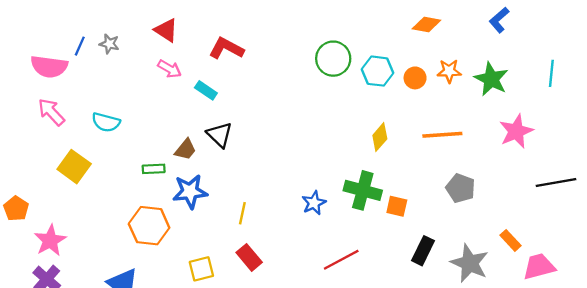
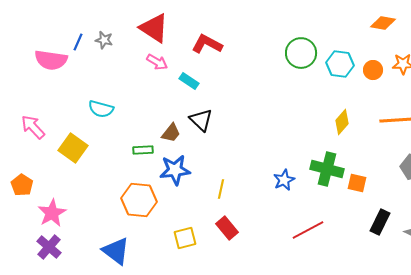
red triangle: (166, 30) -> (154, 28), size x1.4
pink arrow: (51, 112) -> (33, 127), moved

